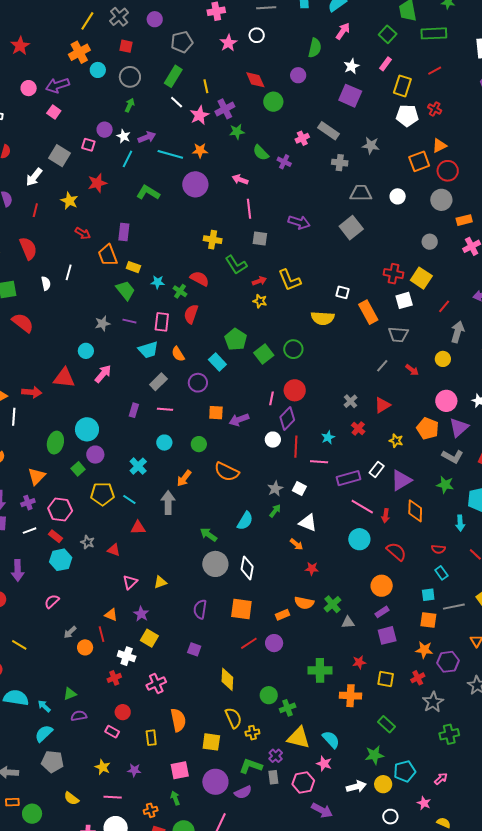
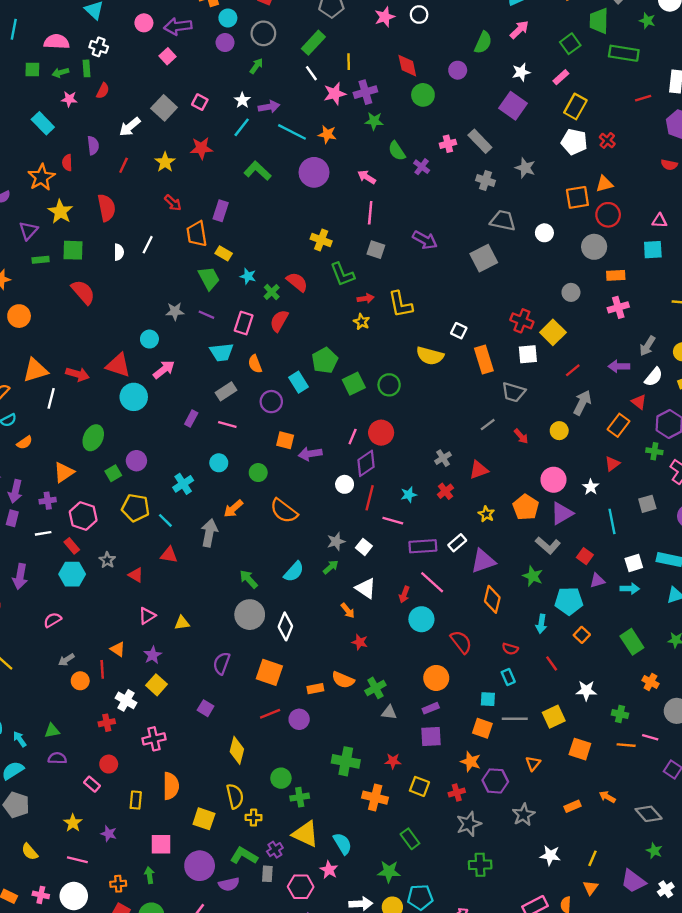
red line: (435, 71) -> (643, 98), moved
purple circle: (105, 130) -> (225, 43), moved
cyan circle: (87, 429) -> (134, 397), moved
red arrow: (386, 516) -> (404, 594), moved

